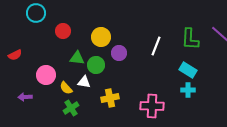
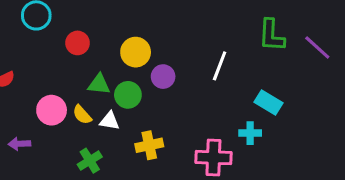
green L-shape: (190, 39) -> (272, 35), moved
yellow semicircle: (66, 88) -> (82, 115), moved
cyan cross: (188, 90) -> (250, 133), moved

